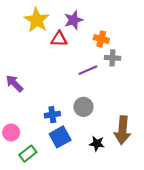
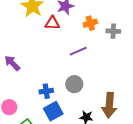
orange cross: (101, 39) -> (90, 23), turned -32
gray cross: (112, 58) -> (113, 31), moved

